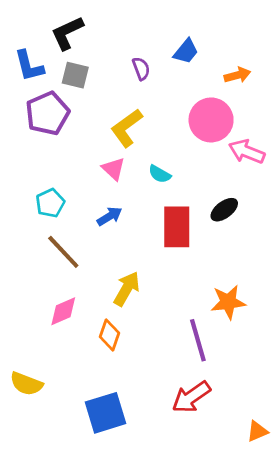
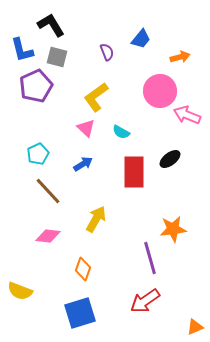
black L-shape: (67, 33) -> (51, 25), turned 84
pink diamond: (63, 311) -> (48, 236), turned 30
orange diamond: (109, 335) -> (83, 269), moved

